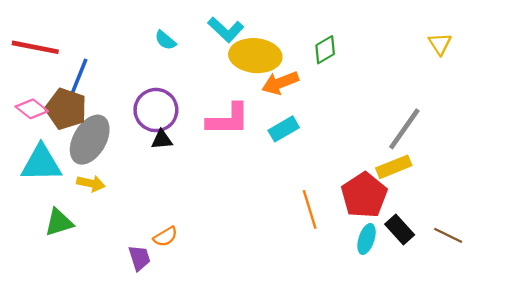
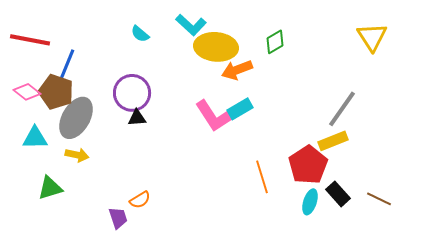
yellow triangle: (440, 44) -> (372, 37), size x1.5
pink L-shape: (228, 119) -> (214, 116), moved, turned 57
cyan triangle: (41, 163) -> (35, 138), size x0.7

